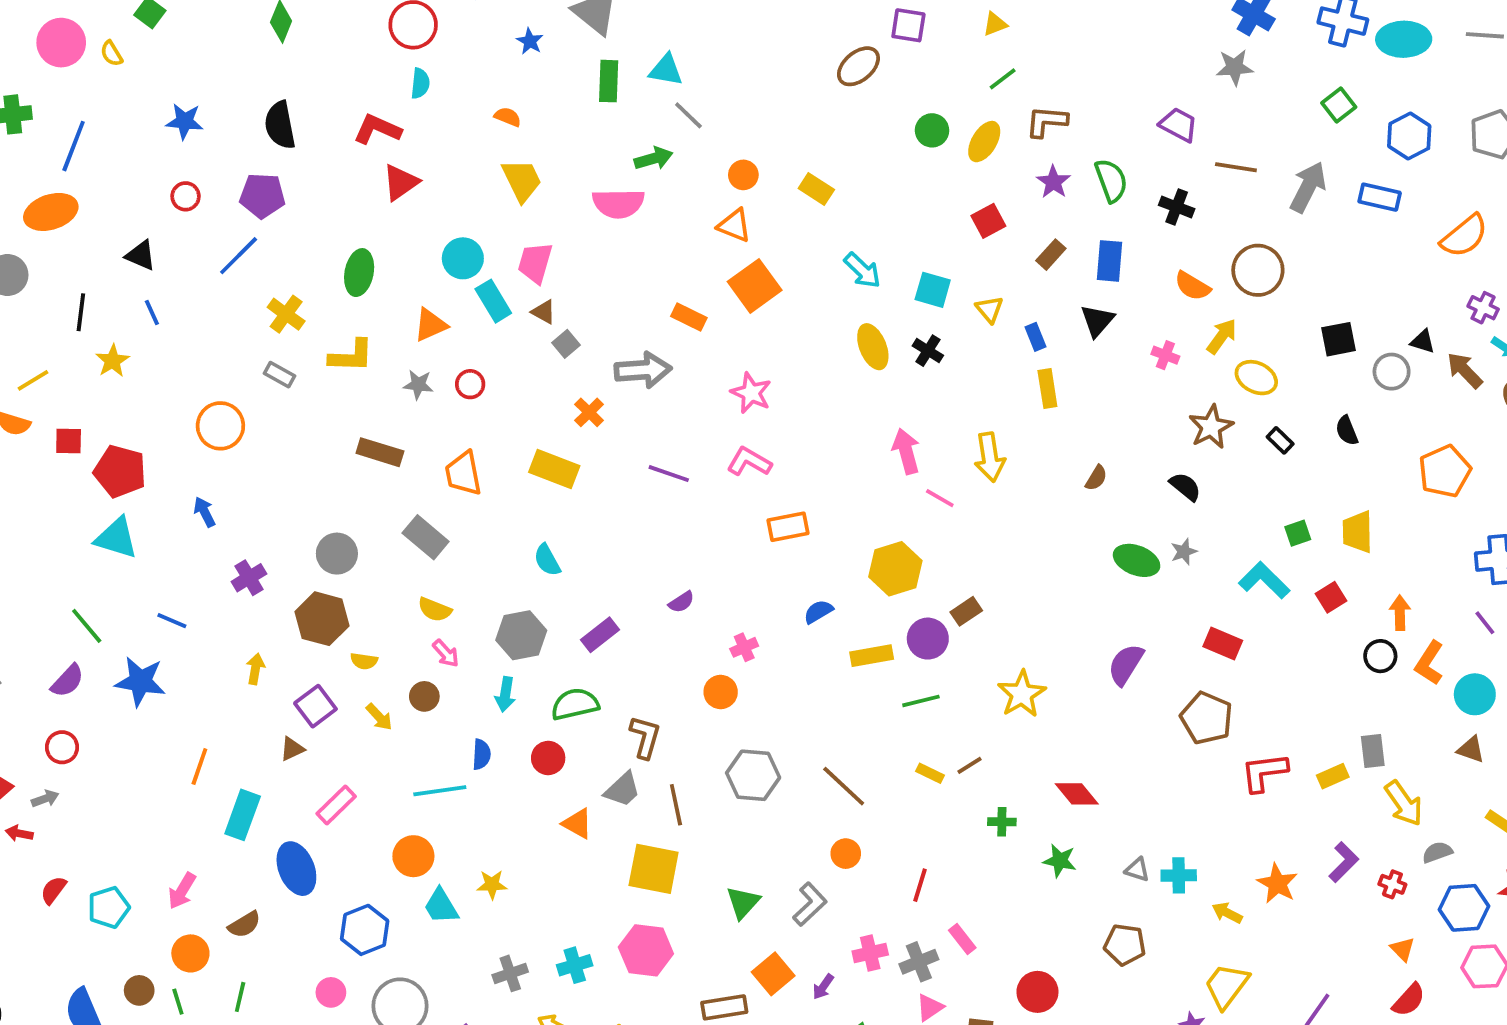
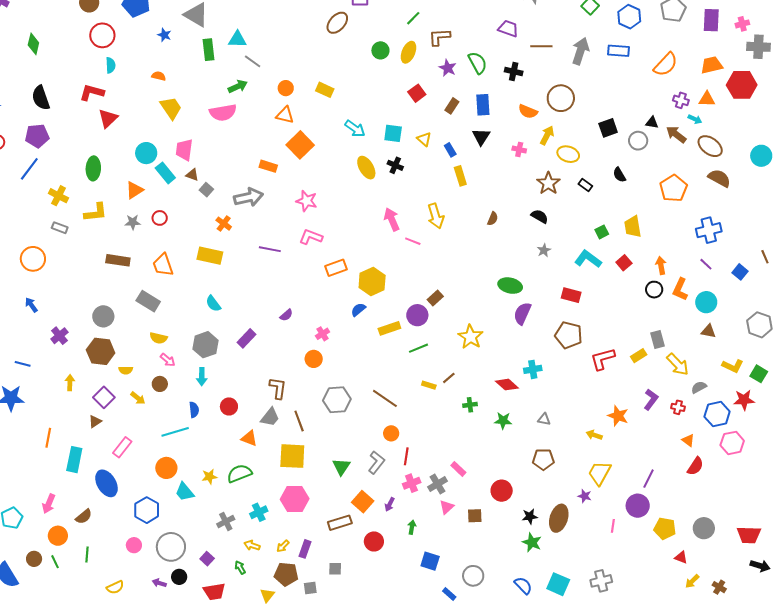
green ellipse: (1137, 560) -> (510, 286), moved
yellow hexagon: (895, 569) -> (372, 281), moved
green semicircle: (575, 704) -> (239, 473), moved
cyan cross: (1179, 875) -> (533, 369), moved
red line: (920, 885) -> (406, 456), moved

